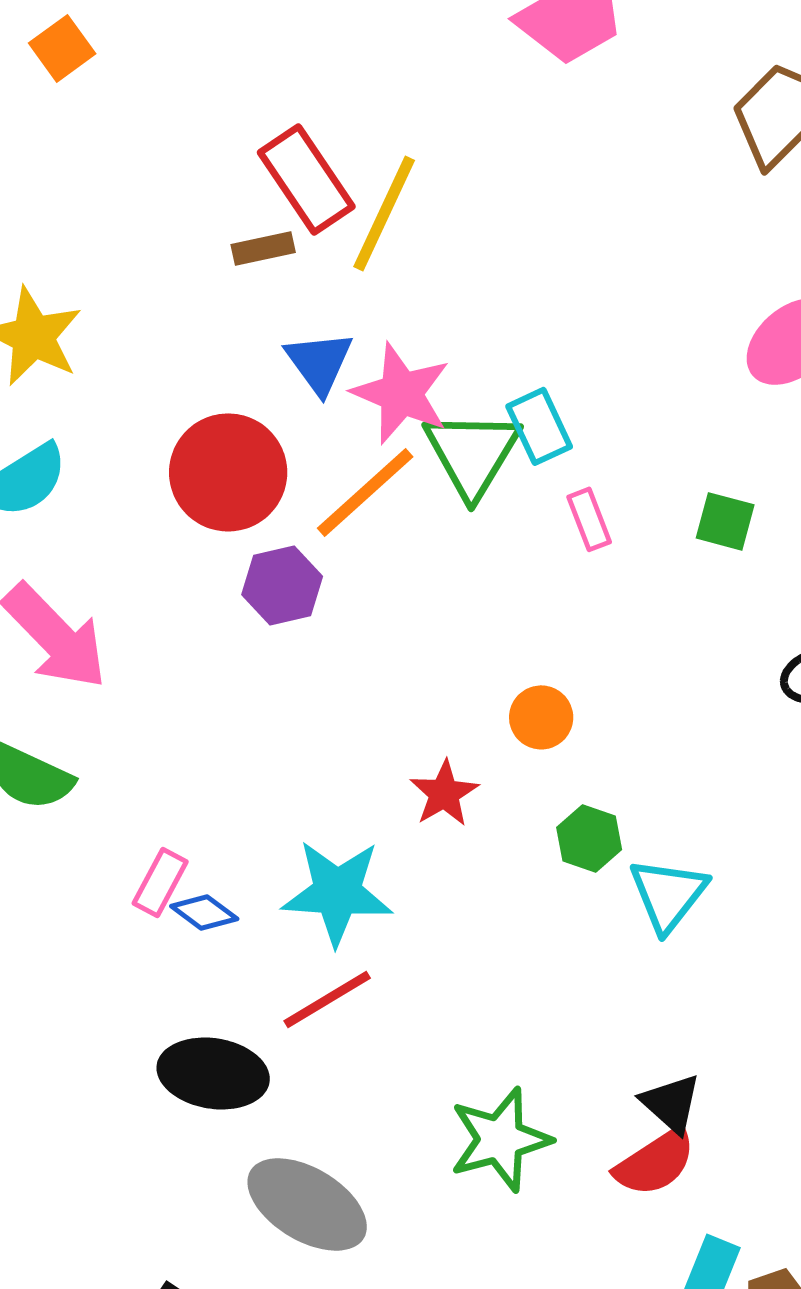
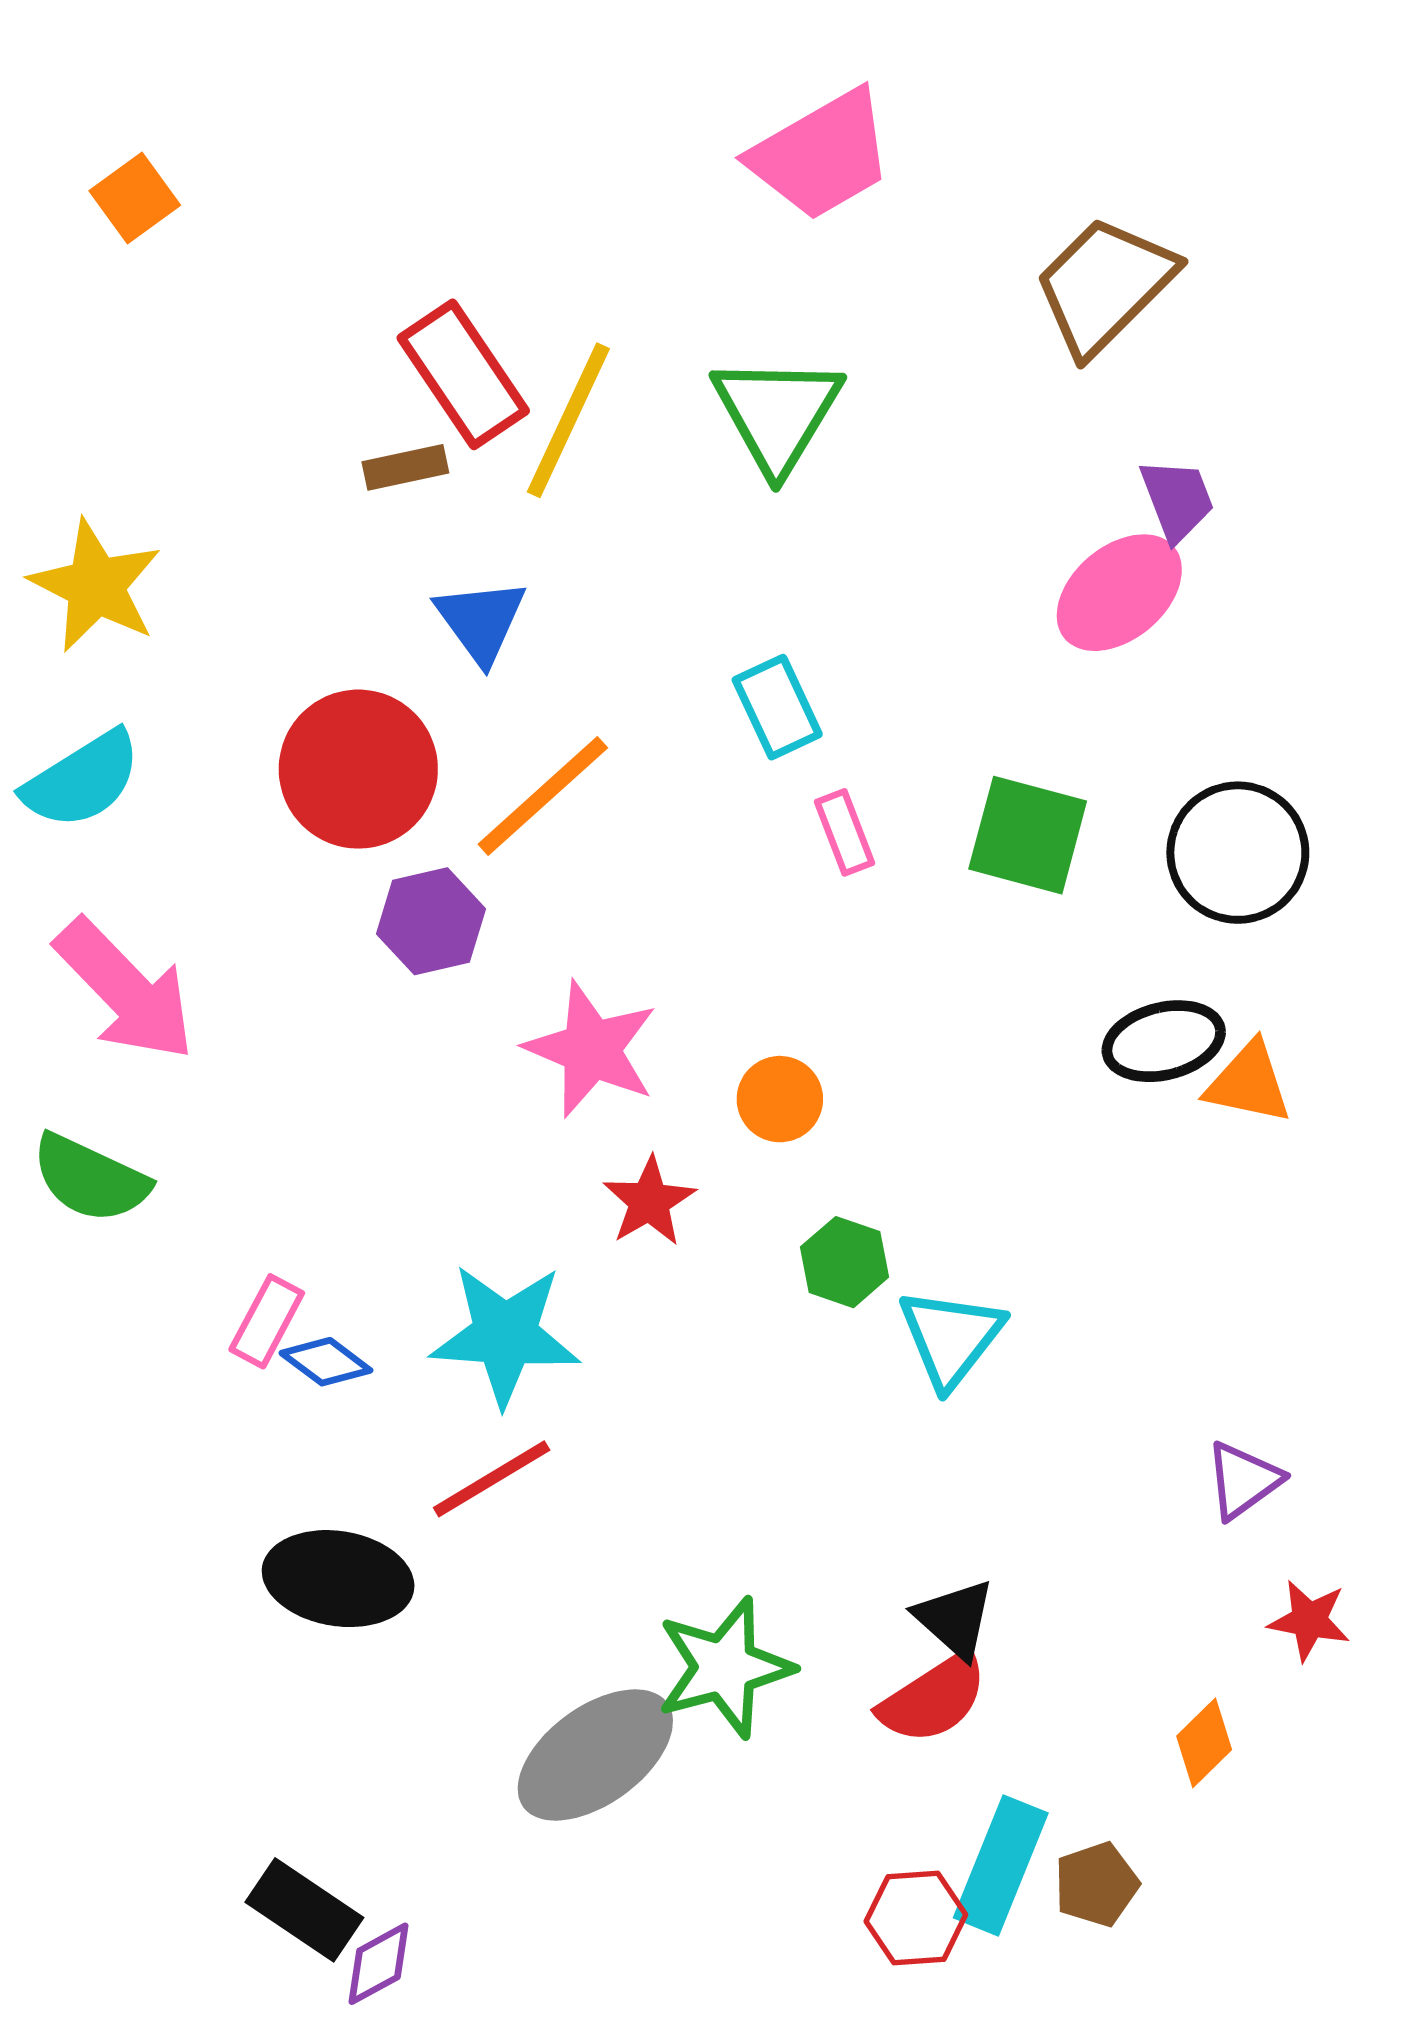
pink star: (401, 393) -> (591, 1049), moved
green triangle: (472, 453) -> (777, 413), moved
green square: (725, 521) -> (1028, 835), size x1.5
gray ellipse: (307, 1204) -> (595, 1755), moved, turned -67

